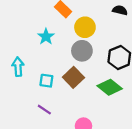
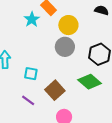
cyan star: (46, 37) -> (32, 19), moved
brown square: (73, 77) -> (55, 90), moved

